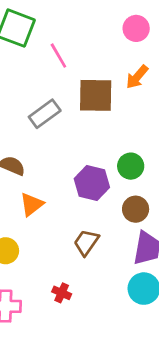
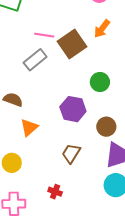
pink line: (58, 56) -> (44, 35), moved, turned -48
brown square: (96, 95) -> (72, 44), turned -32
green circle: (131, 166) -> (100, 82), moved

